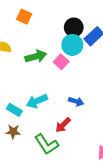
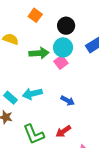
black circle: (74, 27) -> (66, 26), moved
cyan circle: (72, 45) -> (63, 47), moved
red arrow: (63, 125) -> (63, 131), moved

